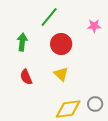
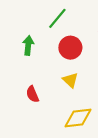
red semicircle: (26, 77) -> (32, 94), moved

